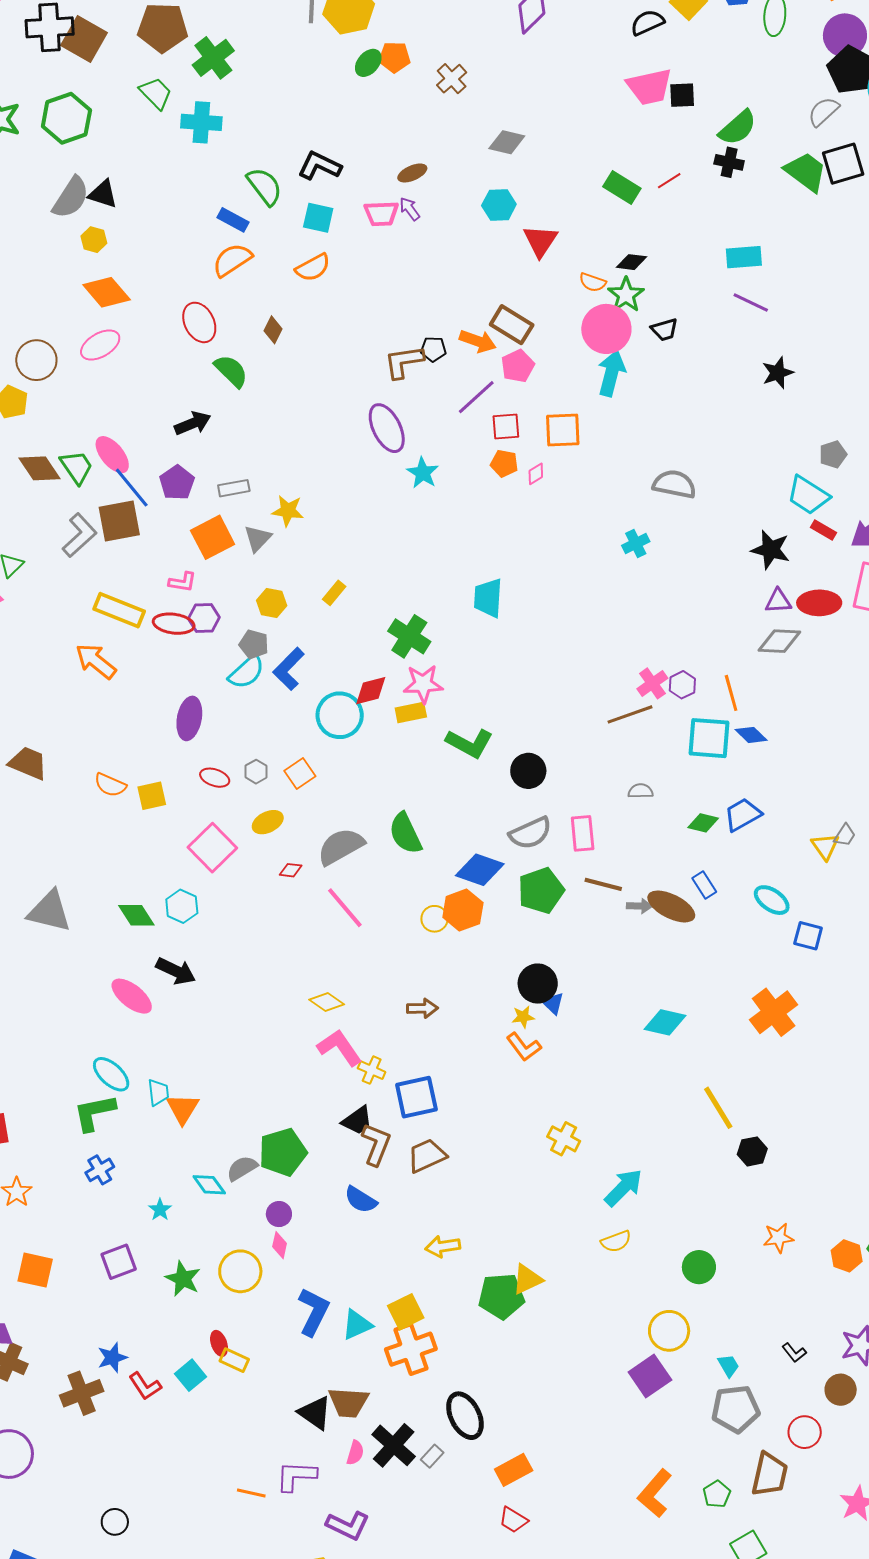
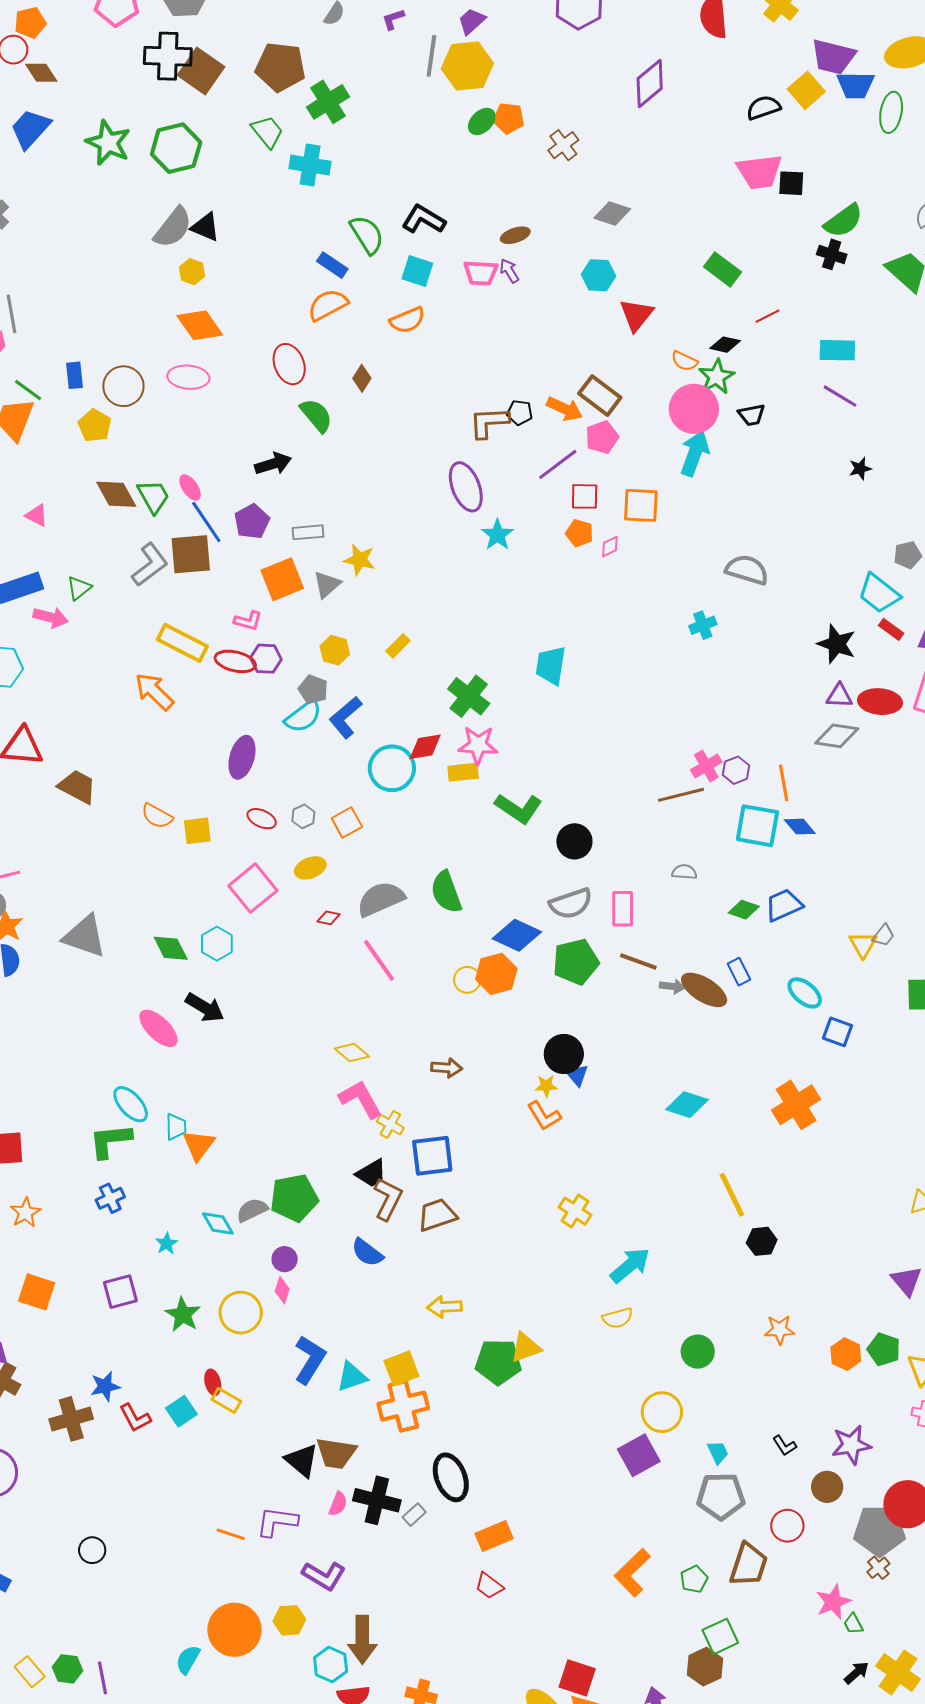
red line: (669, 181) -> (767, 316), moved
pink ellipse: (100, 345) -> (188, 377), turned 30
black star: (778, 373) -> (860, 469), size x0.7
pink ellipse: (112, 455) -> (190, 487), size x0.7
black cross: (394, 1445) -> (377, 1500), turned -33

